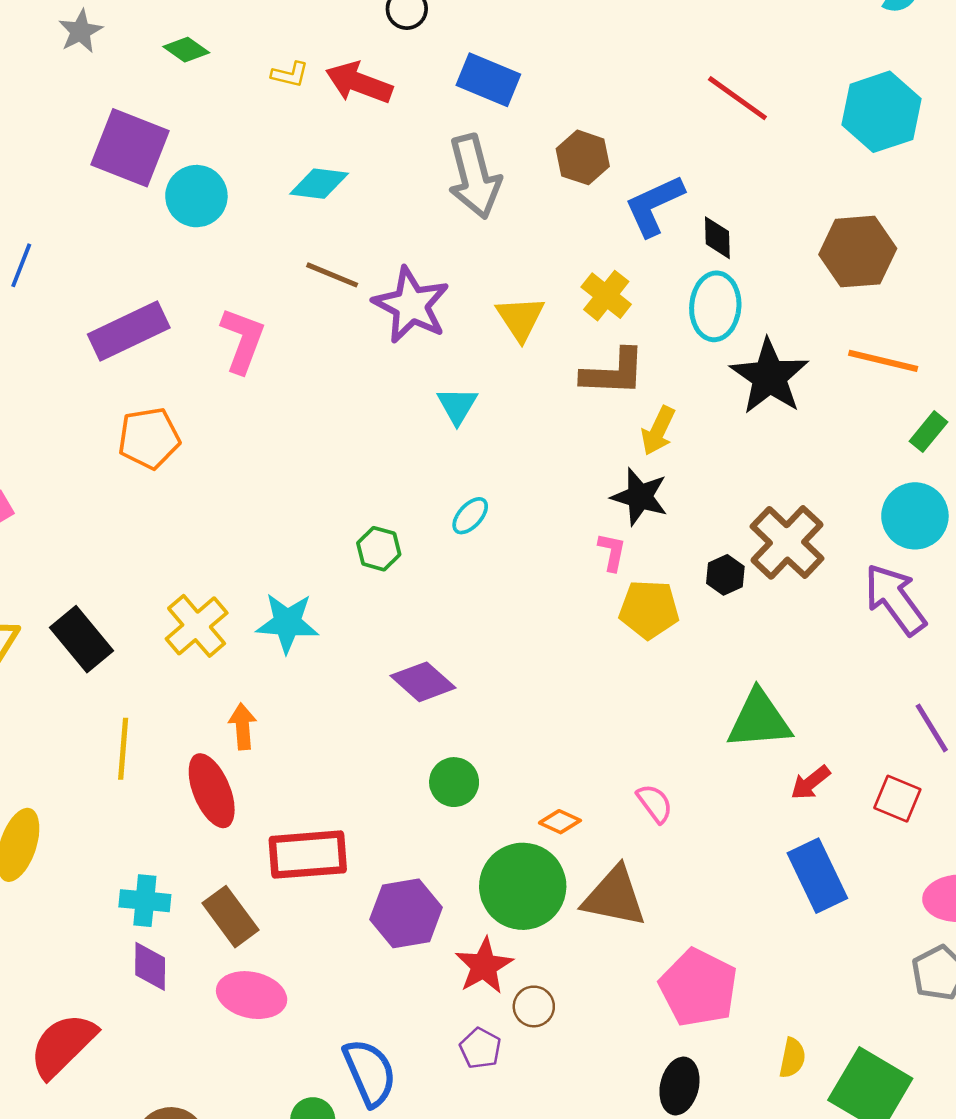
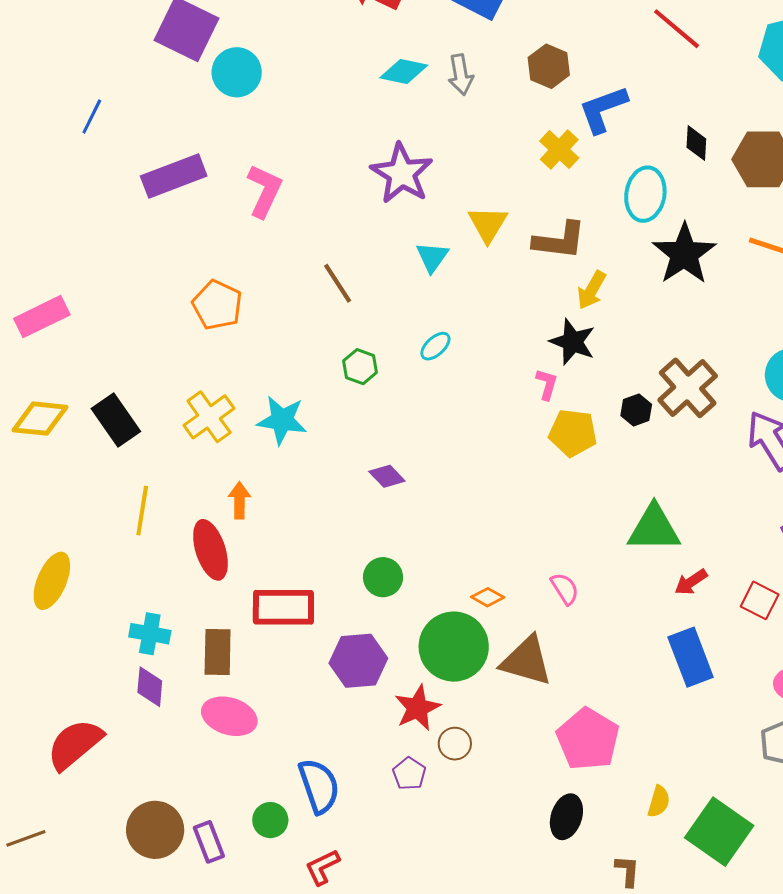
gray arrow: (474, 177) -> (461, 75), size x0.6
cyan diamond: (319, 184) -> (404, 71), moved
black diamond: (717, 238) -> (696, 143), moved
brown line: (332, 275) -> (338, 283), moved, turned 30
yellow cross: (606, 296) -> (559, 149), moved
yellow triangle: (520, 318) -> (488, 224), moved
orange pentagon: (149, 438) -> (217, 305), moved, turned 30
purple diamond: (423, 682) -> (387, 476), size x0.7
green circle: (454, 782) -> (383, 577), moved
brown rectangle: (231, 917) -> (218, 652), turned 33

